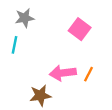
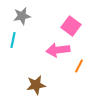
pink arrow: (63, 73) -> (58, 50), moved

